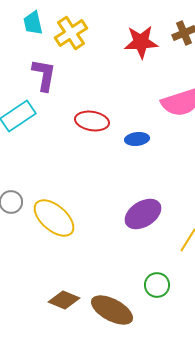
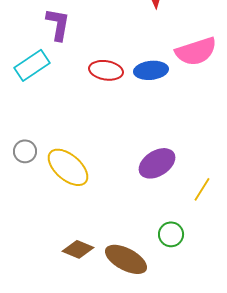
blue ellipse: (137, 139) -> (151, 70), moved, size x1.4

